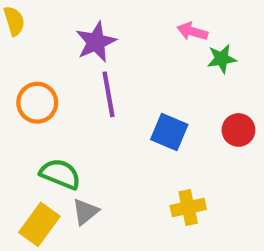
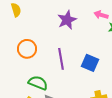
purple star: (96, 42) -> (67, 20), moved
purple line: (108, 94) -> (61, 59), moved

